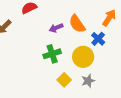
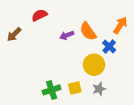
green cross: (52, 54) -> (52, 90), moved
yellow square: (64, 80) -> (75, 88), turned 32

